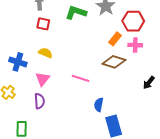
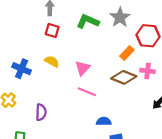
pink cross: (135, 45) -> (148, 71), moved
pink triangle: (43, 79) -> (82, 68), moved
blue semicircle: (99, 105) -> (104, 121), turned 72

